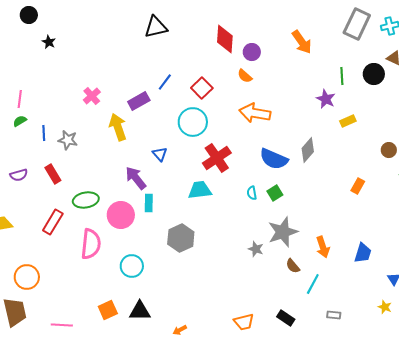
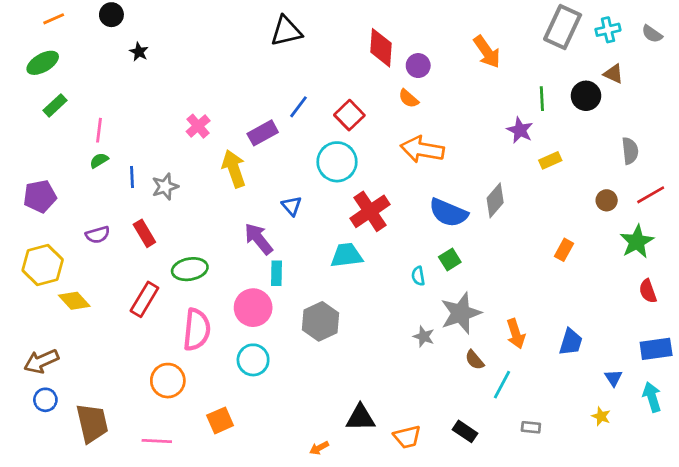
gray star: (68, 140) -> (165, 187), turned -30
cyan semicircle: (252, 193) -> (418, 276), moved
pink circle: (121, 215) -> (253, 308), moved
orange circle: (27, 277) -> (168, 381), moved
black triangle: (140, 311) -> (360, 418), moved

